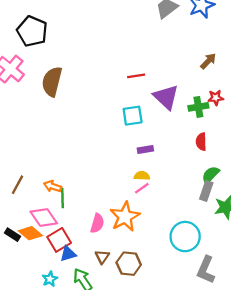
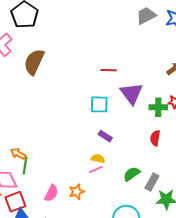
purple rectangle: (145, 150) -> (105, 136), turned 32
green semicircle: (211, 175) -> (132, 174), moved
orange star: (125, 217) -> (77, 192), size x0.6

